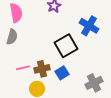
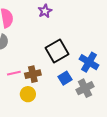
blue cross: (89, 26) -> (89, 62), moved
blue square: (62, 73) -> (65, 78), moved

